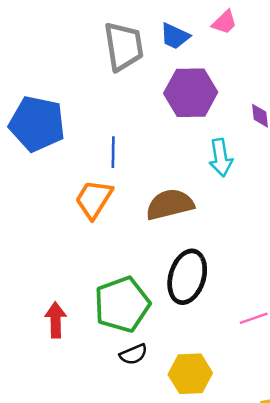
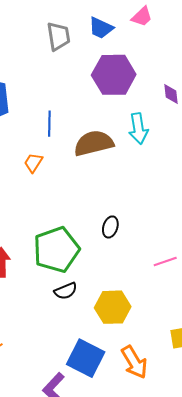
gray trapezoid: (124, 46) -> (58, 36), size x0.7
orange trapezoid: (94, 199) -> (33, 163), size x0.6
brown semicircle: (170, 204) -> (94, 143), moved
black ellipse: (187, 277) -> (110, 227), size x0.5

